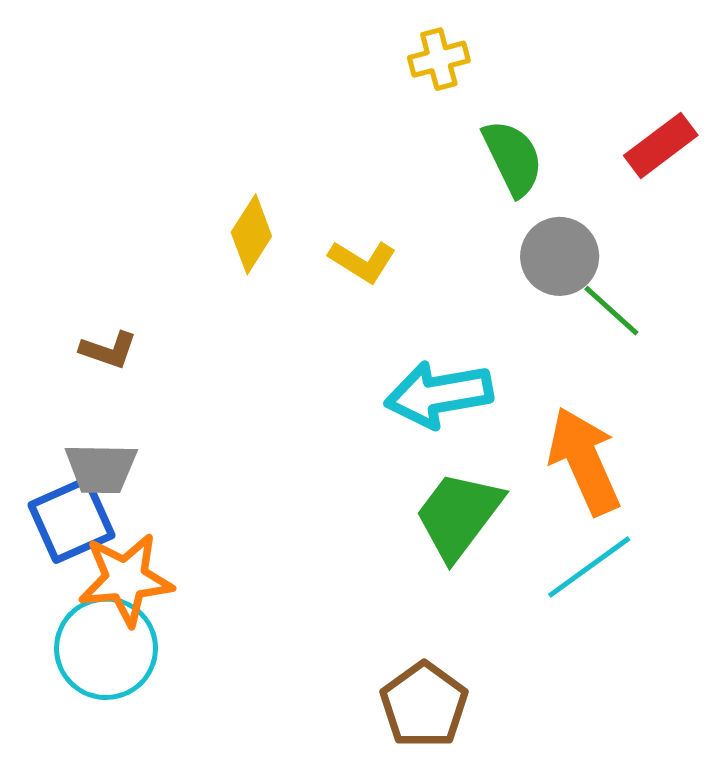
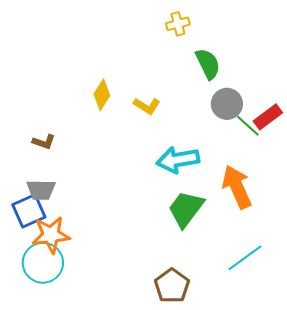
red rectangle: (661, 145) -> (268, 117), moved
cyan line: (589, 567) -> (245, 258), moved

